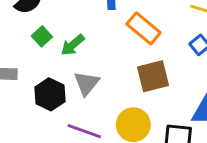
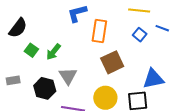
orange rectangle: (144, 28) -> (99, 31), turned 70

